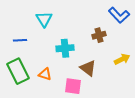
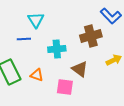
brown cross: (99, 35) -> (91, 36), size x1.5
blue line: (20, 40) -> (24, 39), moved

